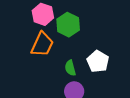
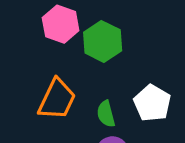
orange trapezoid: (42, 44) -> (57, 99), moved

